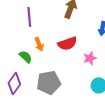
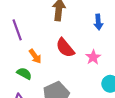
red semicircle: (67, 44) -> (65, 48), turned 84

